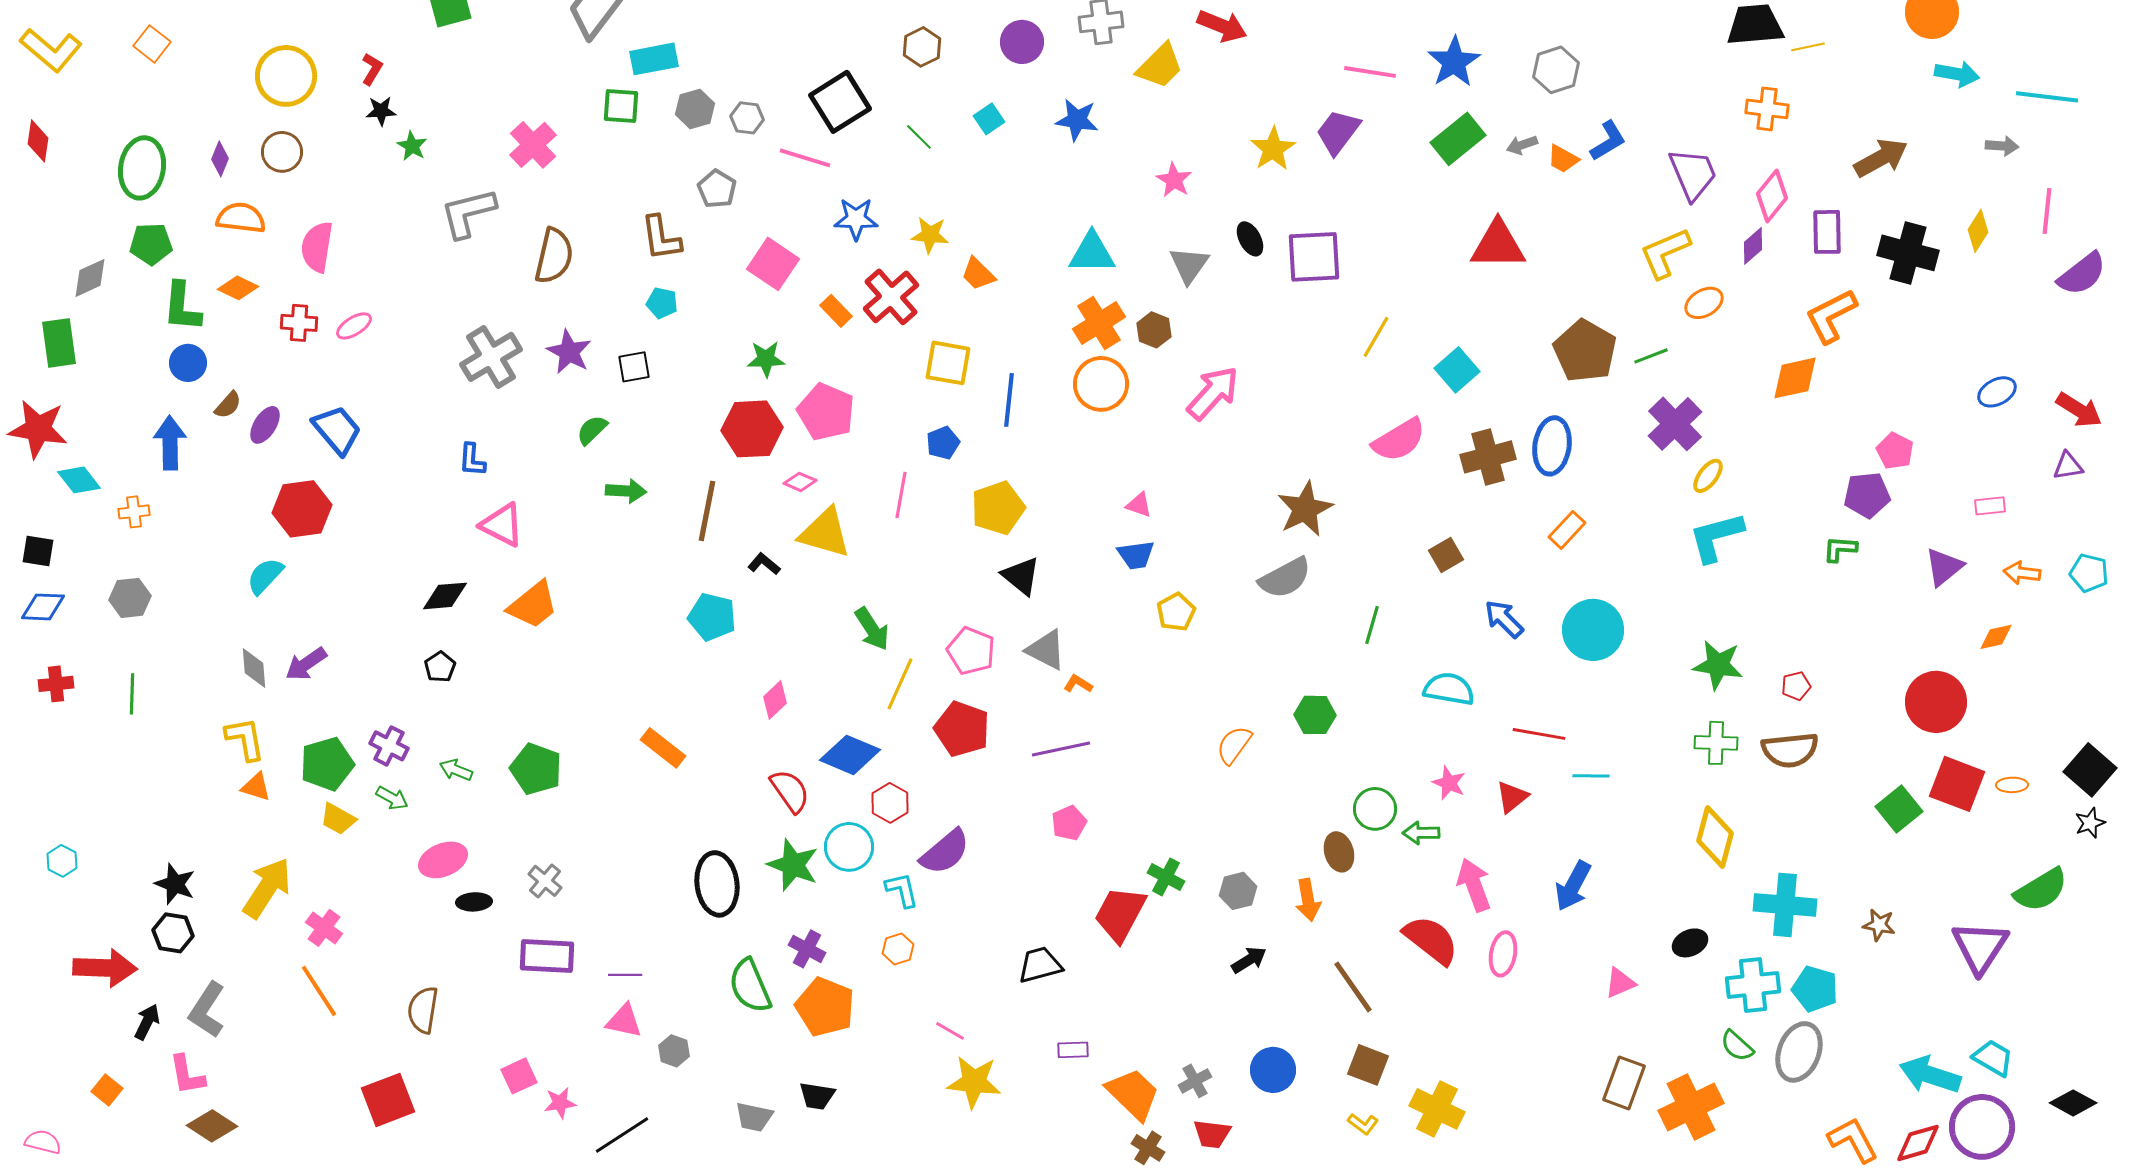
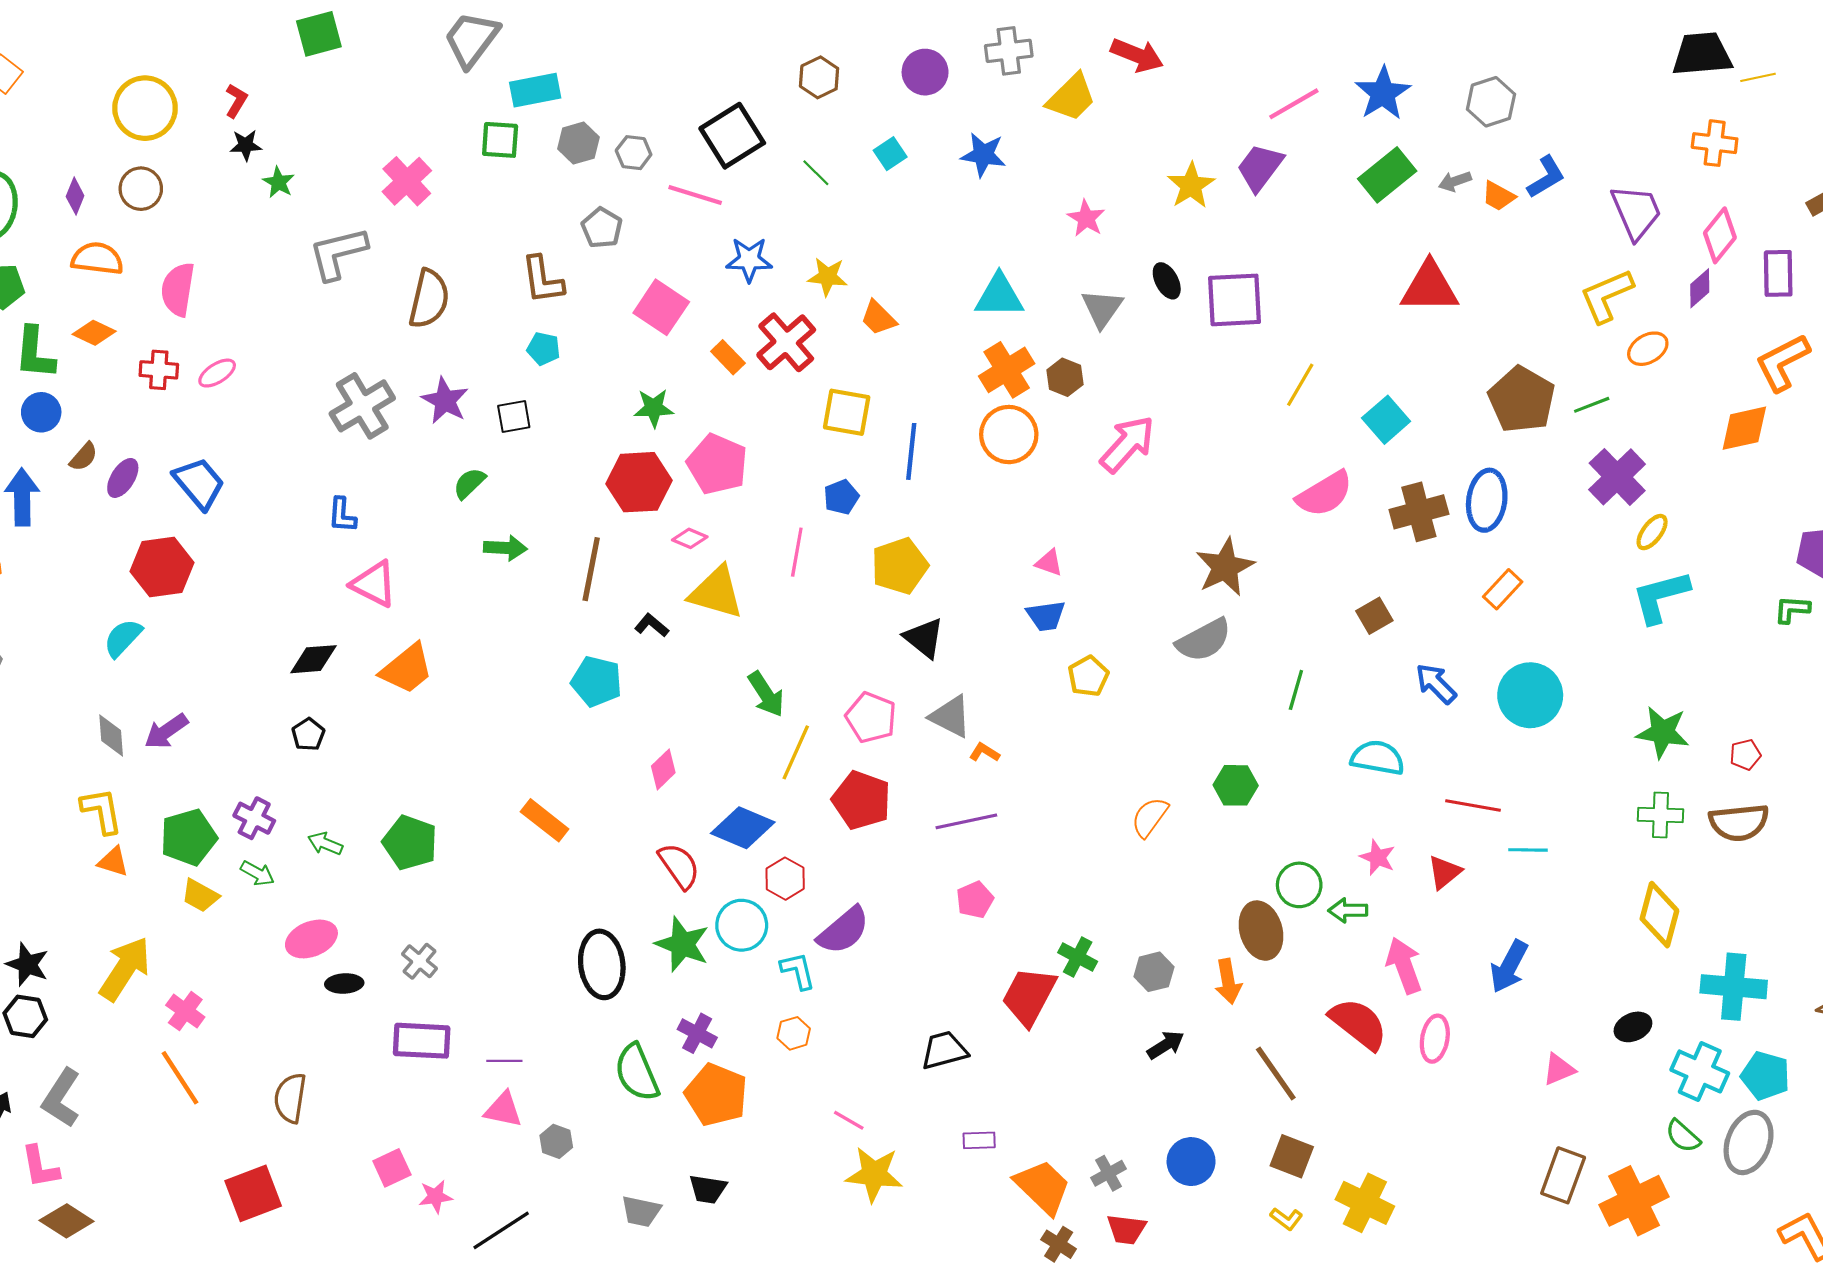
pink line: (1370, 72) -> (1294, 104), turned -39
brown ellipse: (1339, 852) -> (1261, 931), size x1.4
cyan cross: (1753, 985) -> (1700, 1071), turned 30

